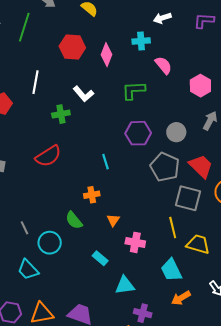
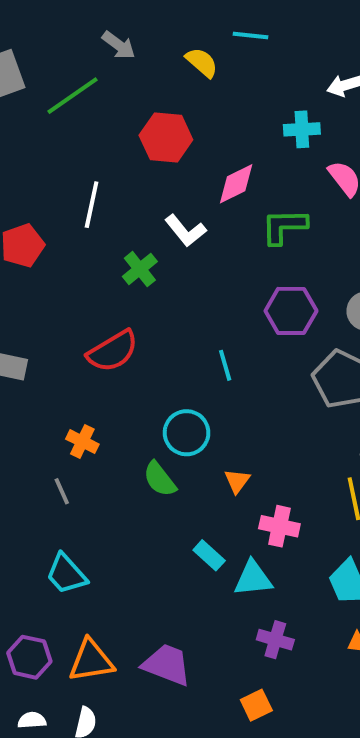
green line: (24, 27) -> (72, 96), turned 36
pink diamond: (107, 55) -> (236, 184), moved, turned 40
green cross: (61, 114) -> (140, 269), turned -30
orange cross: (92, 195) -> (82, 442), moved, turned 35
cyan circle: (50, 243) -> (187, 433), moved
cyan triangle: (125, 285) -> (253, 579), moved
purple cross: (143, 313) -> (275, 640), moved

